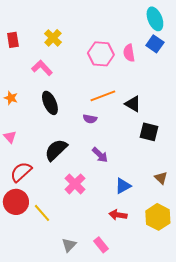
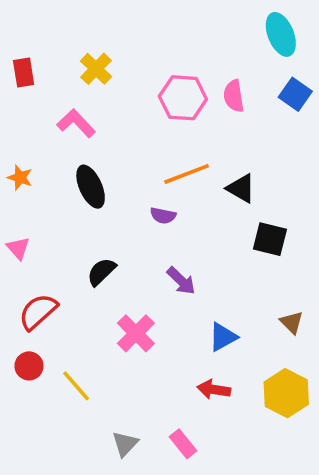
blue square: (155, 44) -> (295, 94), moved
black semicircle: (56, 150) -> (101, 272), size x0.7
red circle: (16, 202) -> (29, 366), size x0.6

